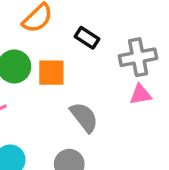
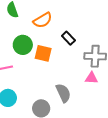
gray semicircle: (84, 117) -> (63, 93), moved

